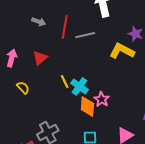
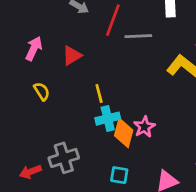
cyan cross: (79, 86) -> (108, 119), moved, turned 30

